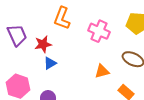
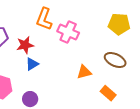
pink cross: (99, 31) -> (68, 32), moved

